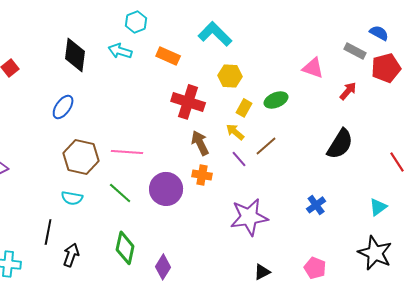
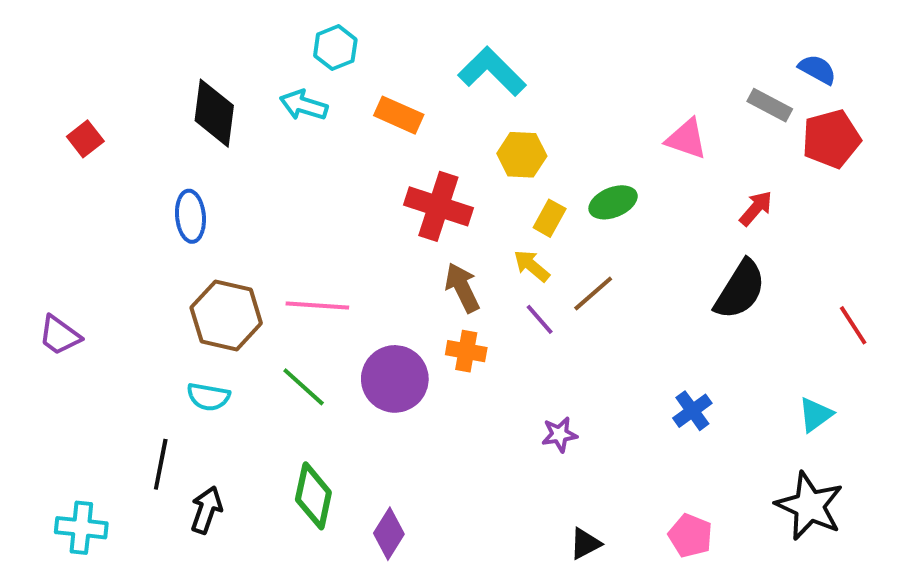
red arrow: (348, 91) -> (756, 208), moved
blue ellipse: (63, 107) -> (190, 216), turned -40
purple star: (249, 217) -> (559, 434), size x0.5

